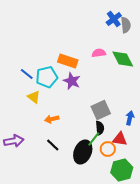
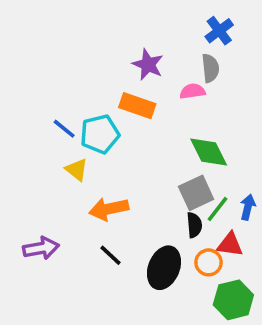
gray semicircle: (126, 25) -> (210, 68), moved
green diamond: (123, 59) -> (209, 152), moved
purple star: (72, 81) -> (148, 65), moved
orange arrow: (52, 119) -> (109, 209), size x1.5
green line: (94, 139) -> (217, 209), moved

